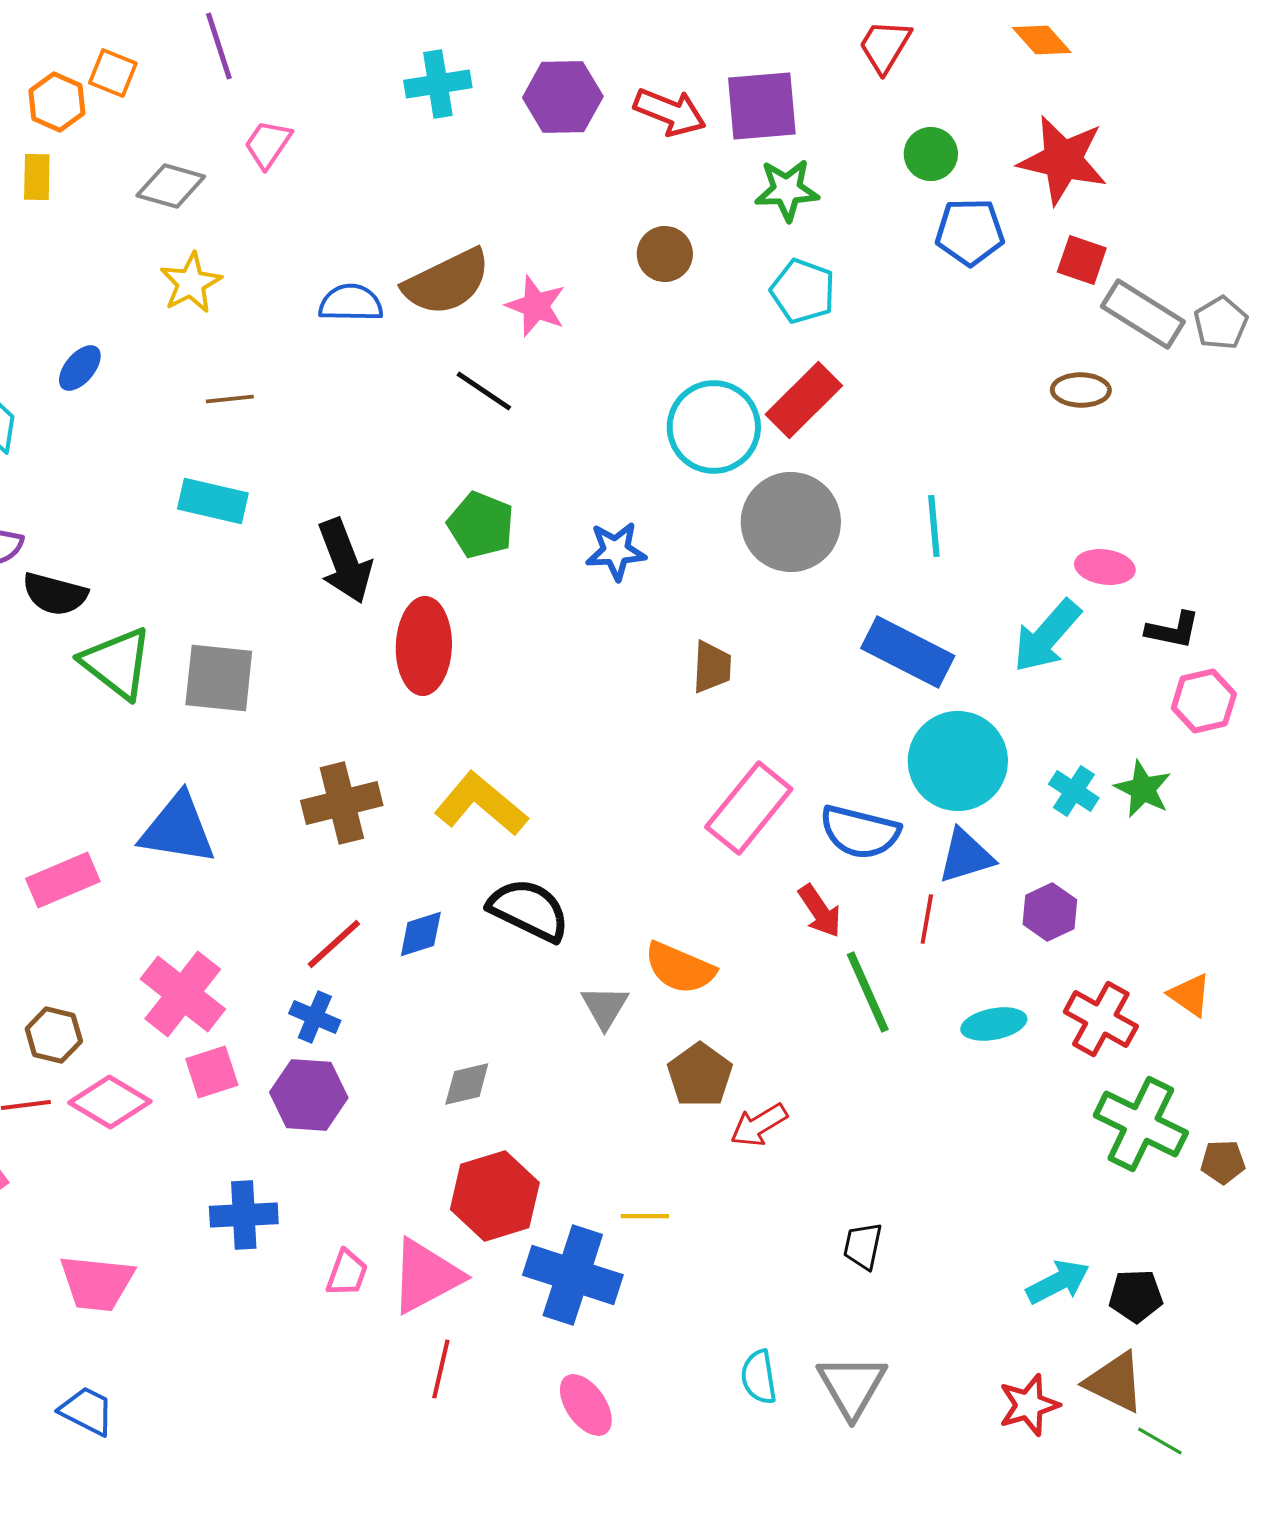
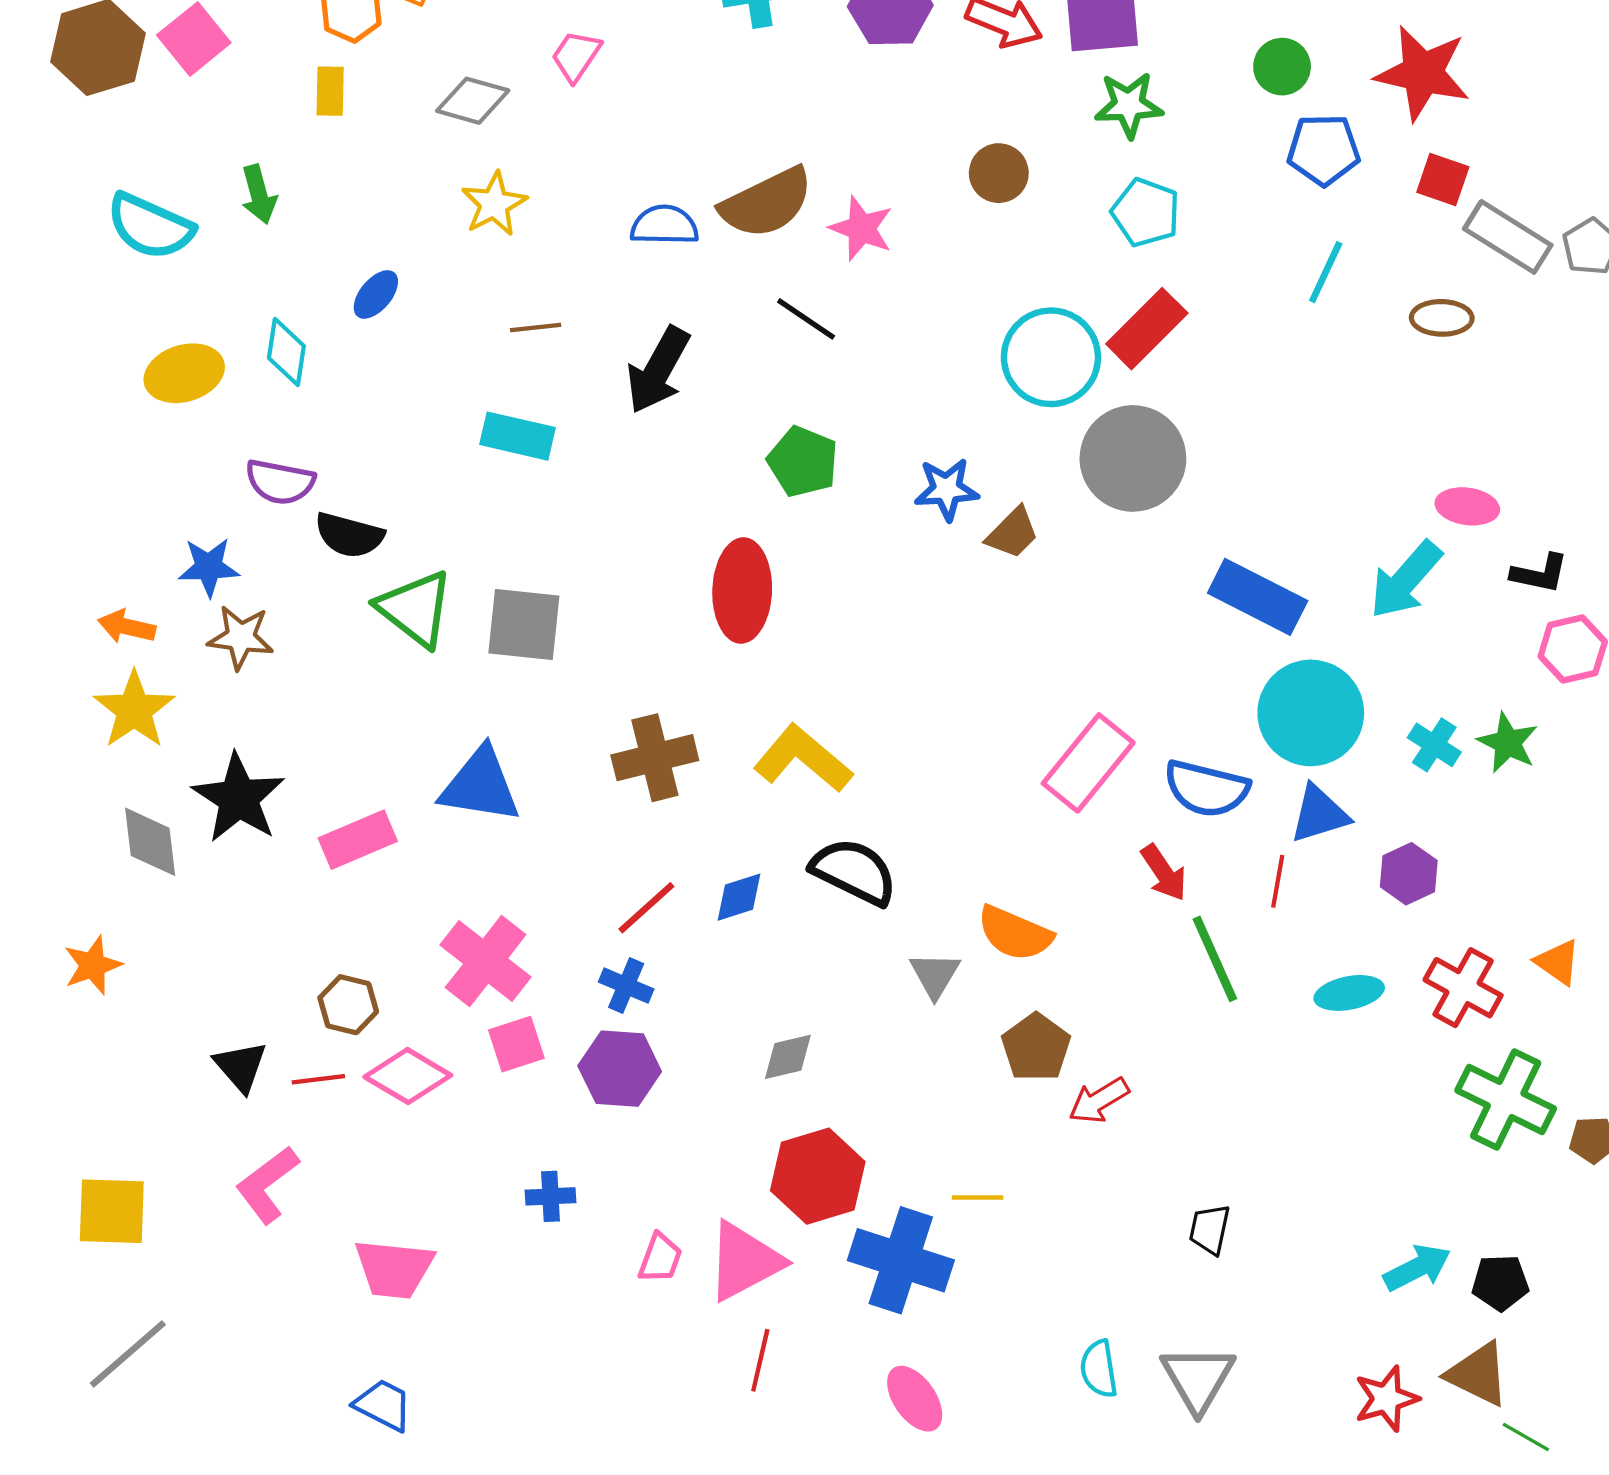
cyan line: (934, 526) -> (1326, 272), moved, turned 30
black arrow: (345, 561) -> (658, 370), moved, turned 50
brown trapezoid: (712, 667) -> (1013, 533), moved, turned 42
blue cross: (244, 1215) -> (551, 1196), size x0.7

